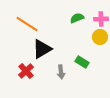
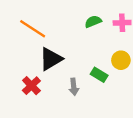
yellow circle: (100, 37) -> (121, 60), moved

